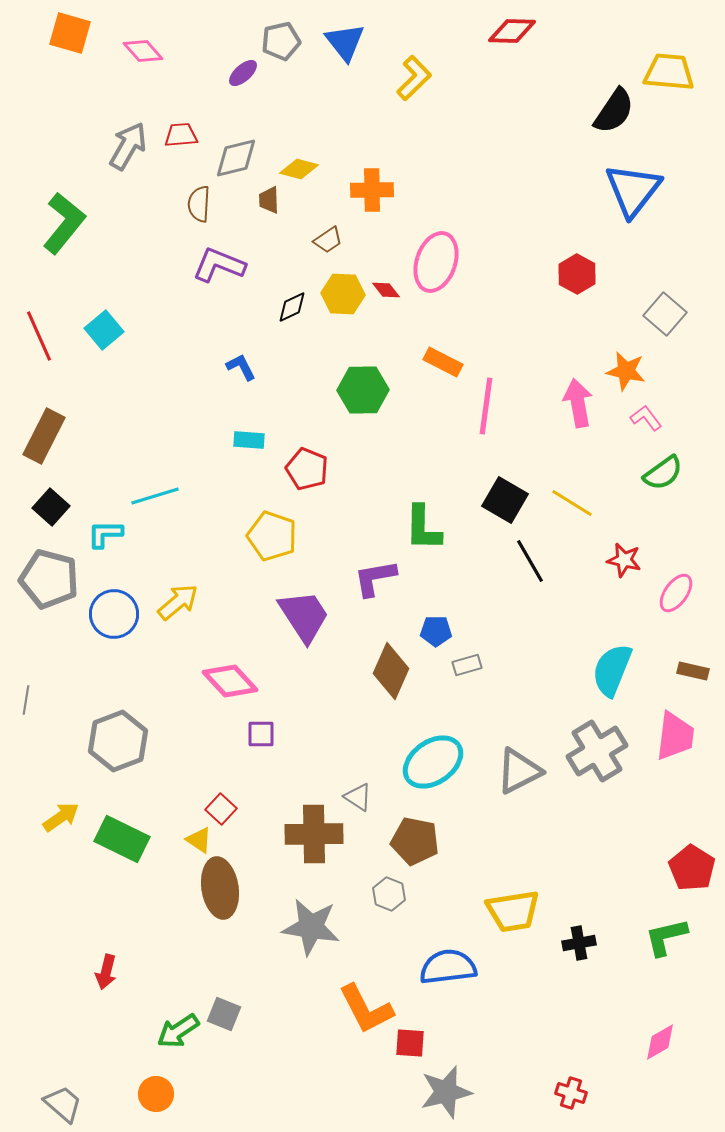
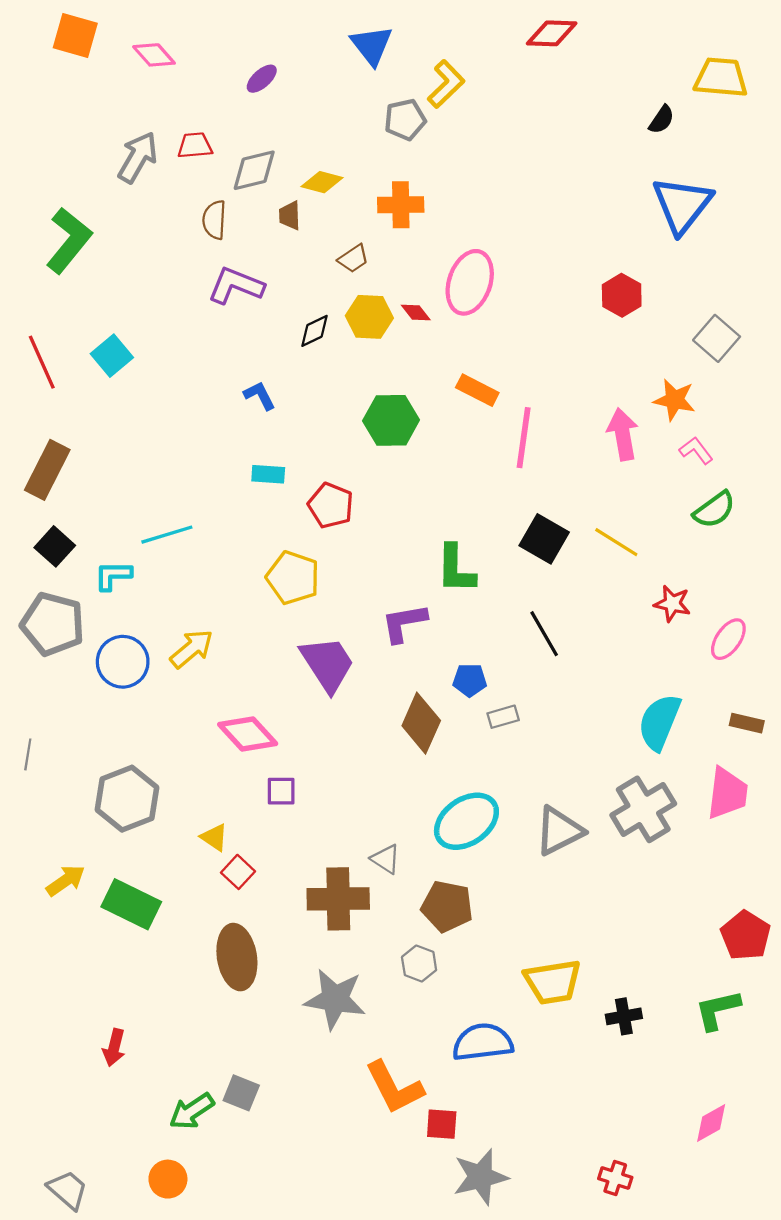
gray pentagon: (281, 41) -> (405, 120), moved
black semicircle: (614, 111) -> (662, 120), size x0.6
black line: (530, 561) -> (544, 634), moved
yellow triangle: (199, 840) -> (214, 837), moved

